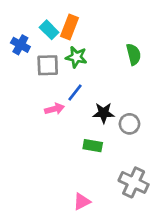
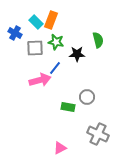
pink arrow: (55, 109) -> (40, 80), size x1.5
black star: (104, 113) -> (77, 54), moved
gray circle: (129, 124) -> (87, 97), moved

